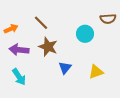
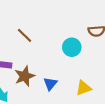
brown star: (48, 47) -> (25, 76), moved, turned 30

